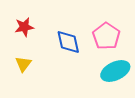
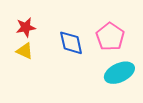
yellow triangle: (23, 64) -> (25, 51), moved, turned -42

